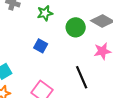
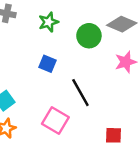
black line: (82, 77) -> (80, 93), moved

